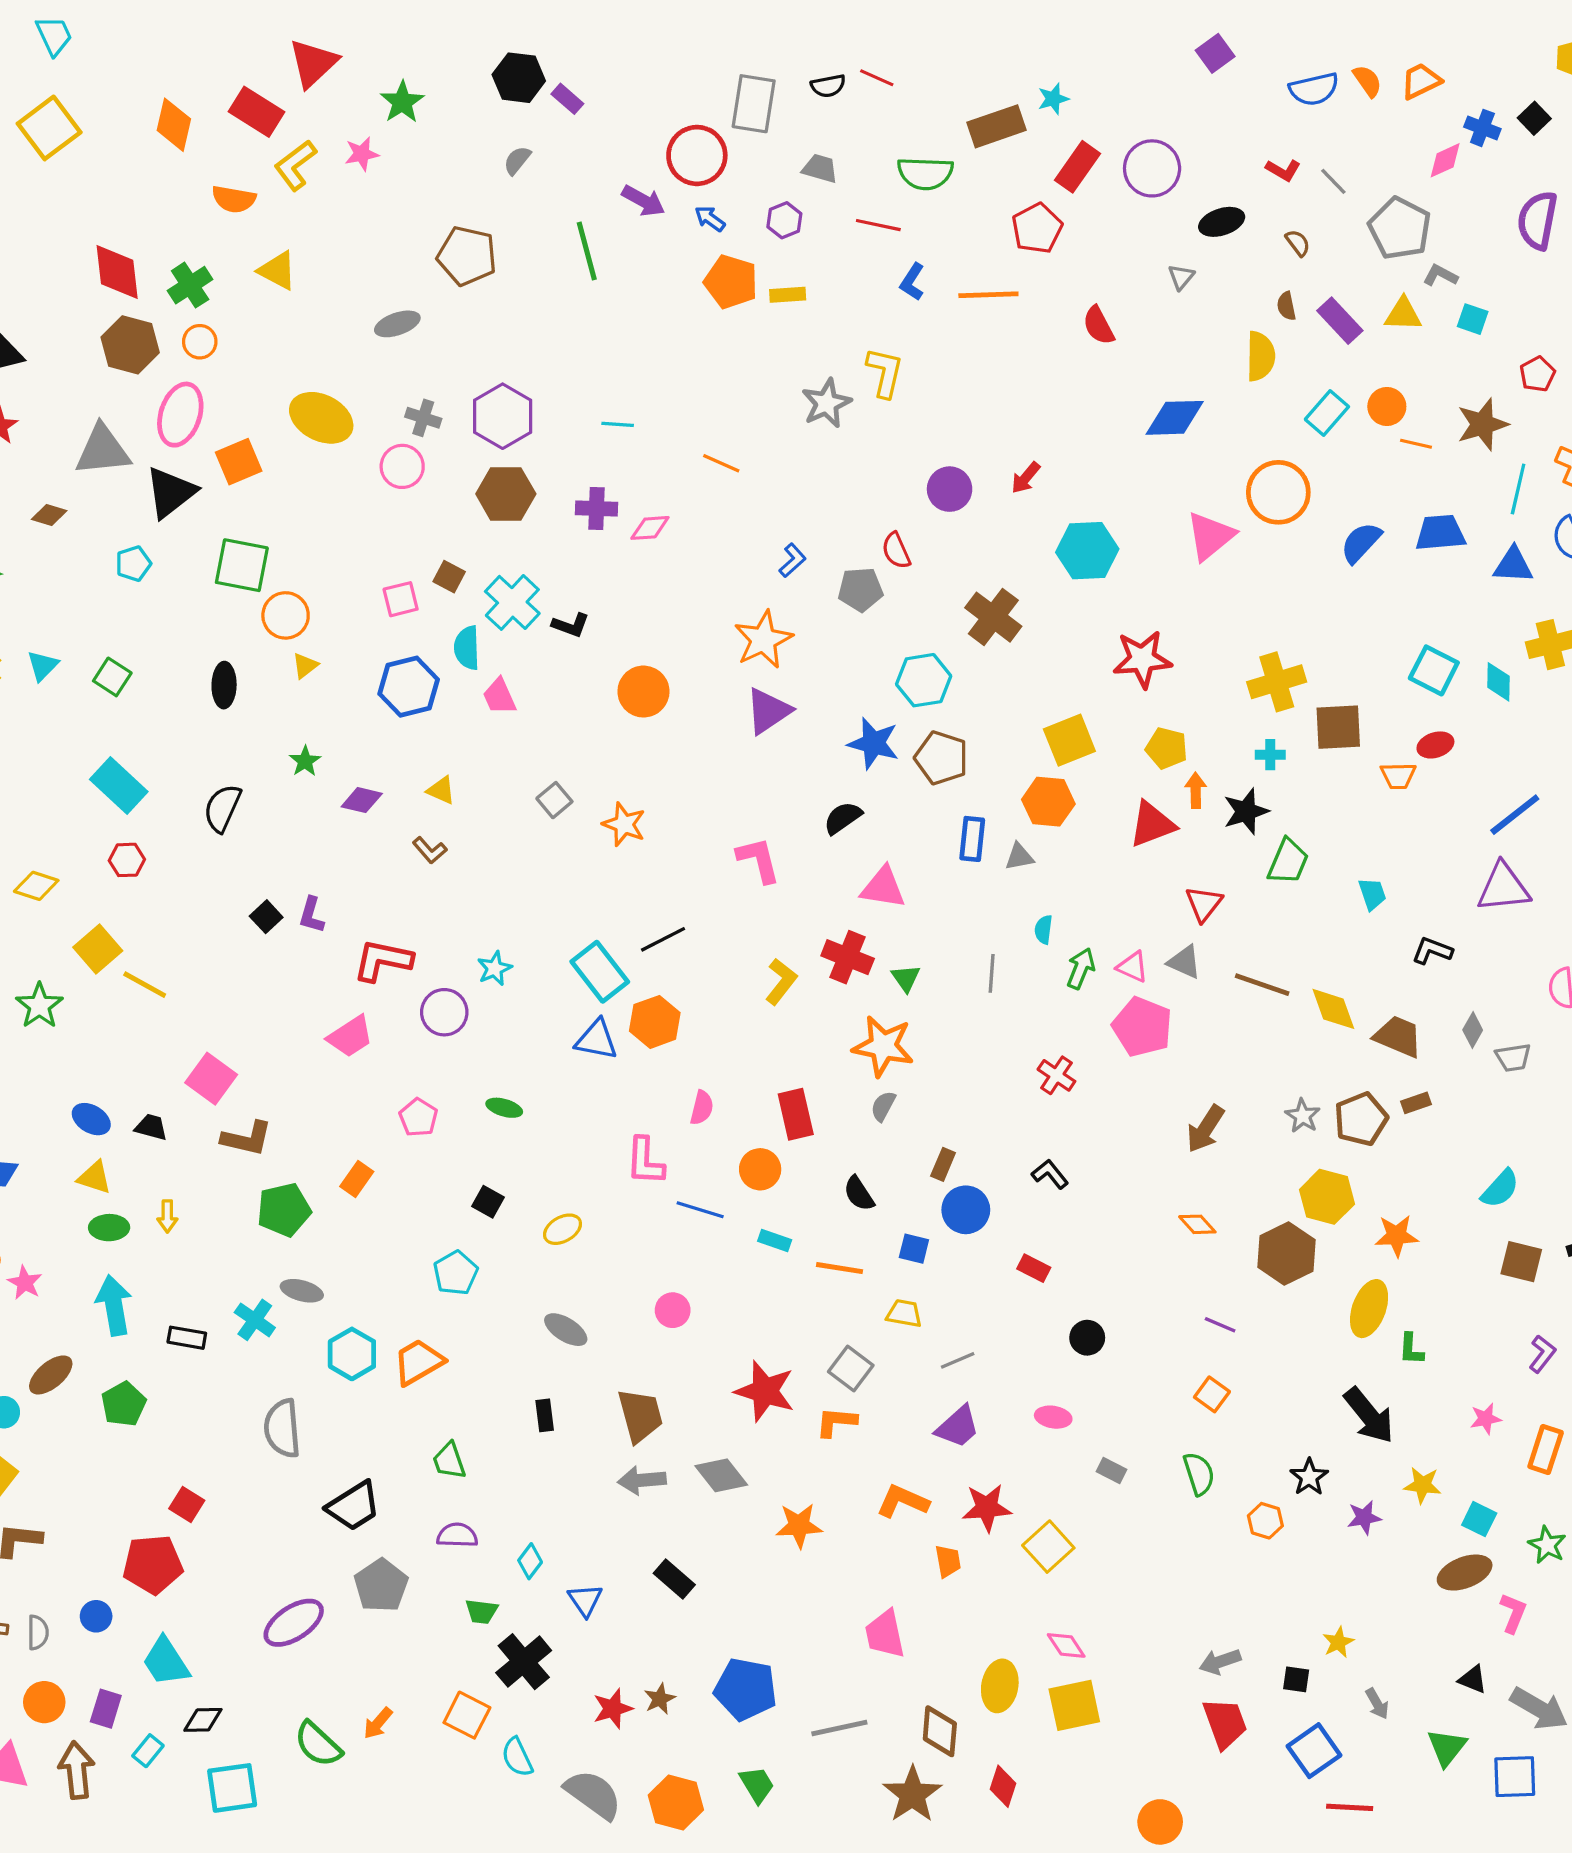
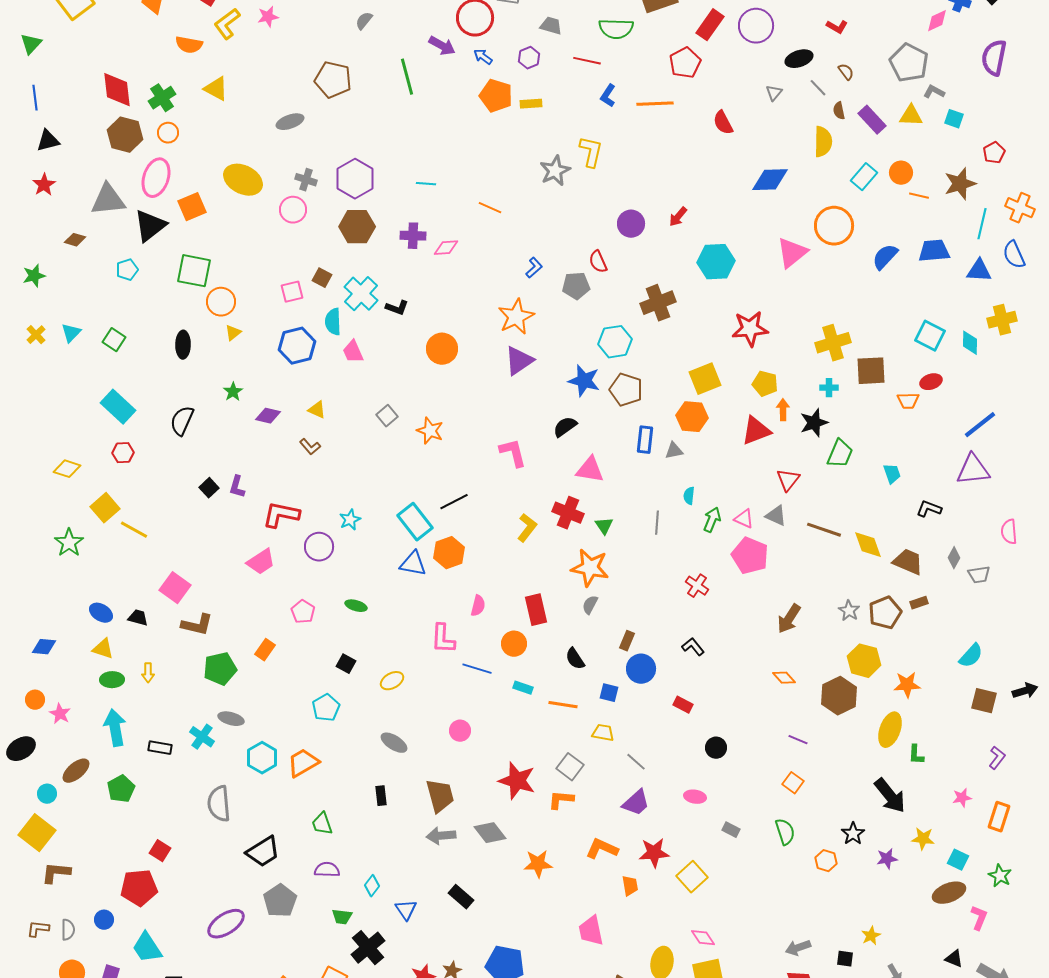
gray line: (1333, 181) -> (818, 88), moved
brown cross: (993, 617) -> (658, 303), turned 32
gray line: (958, 1360) -> (636, 762), turned 65

